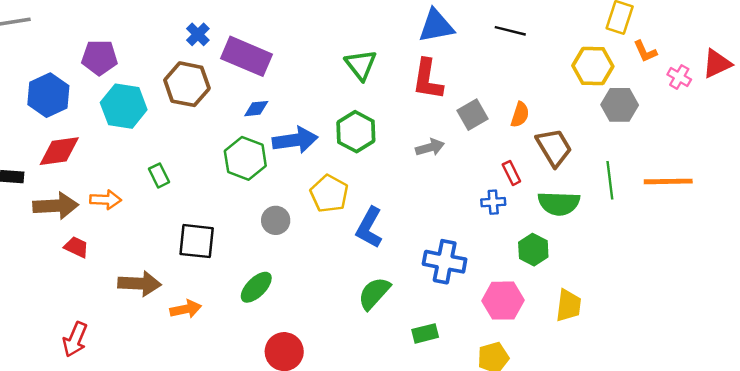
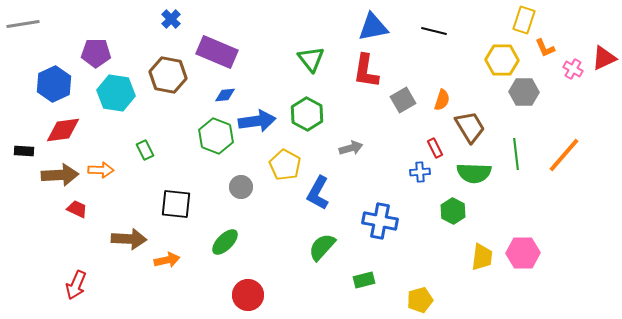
blue cross: (198, 34) -> (171, 19), moved
gray arrow: (430, 147) -> (351, 148), moved
orange line: (668, 181) -> (564, 155), turned -48
pink hexagon: (503, 301) -> (523, 253), moved

